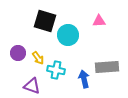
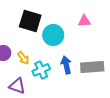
cyan cross: (56, 70) -> (41, 70), turned -36
blue arrow: (84, 79) -> (66, 65), moved

